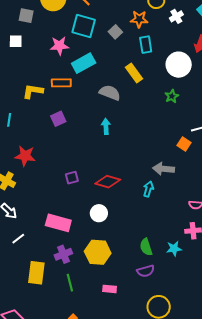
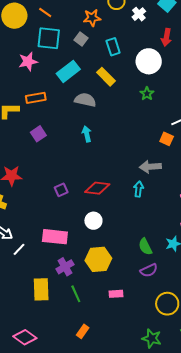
orange star: (139, 19) -> (92, 18), moved
cyan rectangle: (84, 63) -> (68, 71), moved
white line: (18, 239) -> (19, 249), moved

